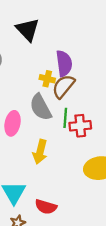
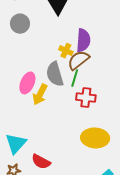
green line: (65, 118) -> (75, 78), moved
yellow arrow: (40, 152) -> (40, 95), moved

